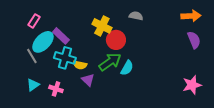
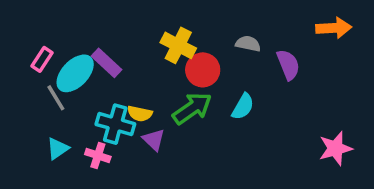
gray semicircle: (136, 16) -> (248, 44), moved
pink rectangle: (34, 21) -> (42, 59), moved
purple semicircle: (194, 40) -> (288, 65), moved
cyan cross: (65, 58) -> (115, 124), moved
cyan semicircle: (127, 68) -> (243, 107), moved

